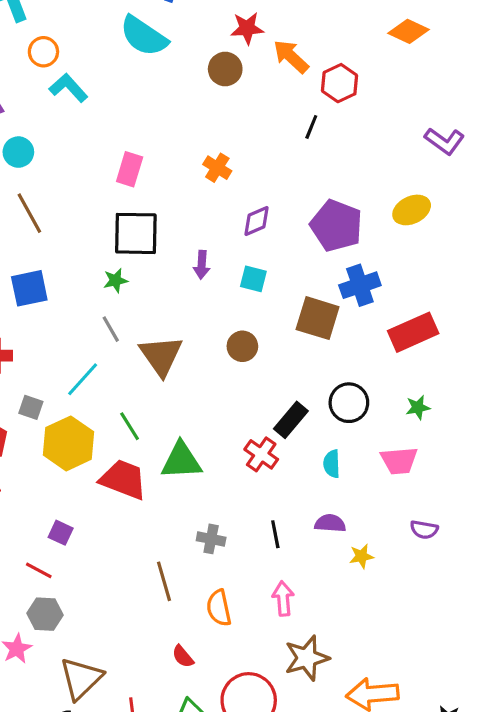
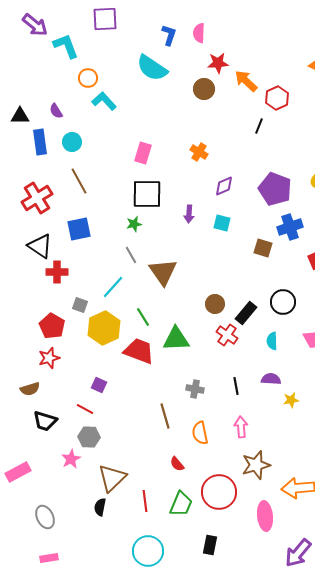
brown square: (318, 318) -> (263, 248), size x0.7
brown circle: (242, 346) -> (215, 304), moved

